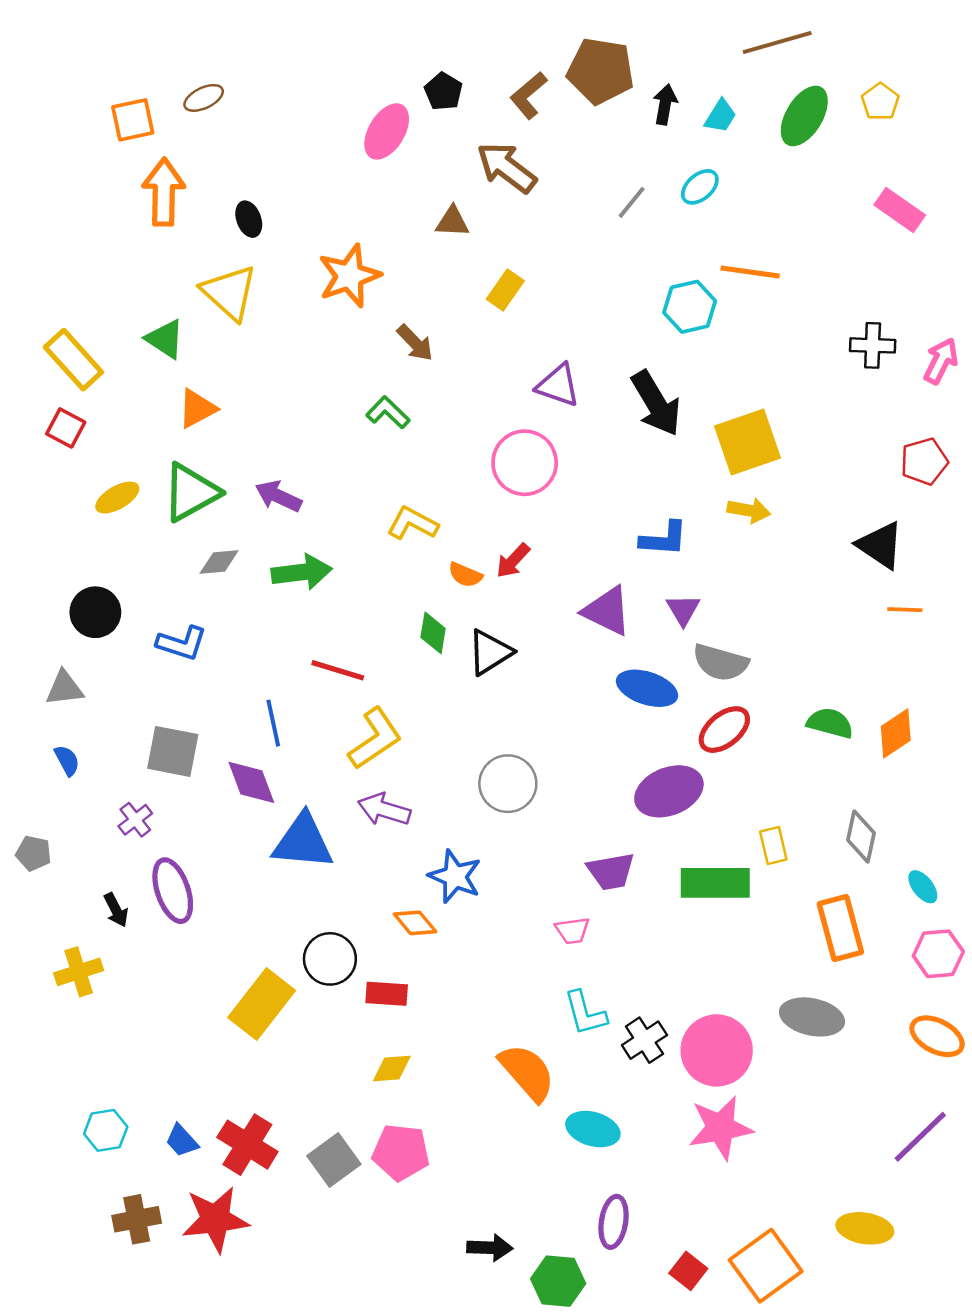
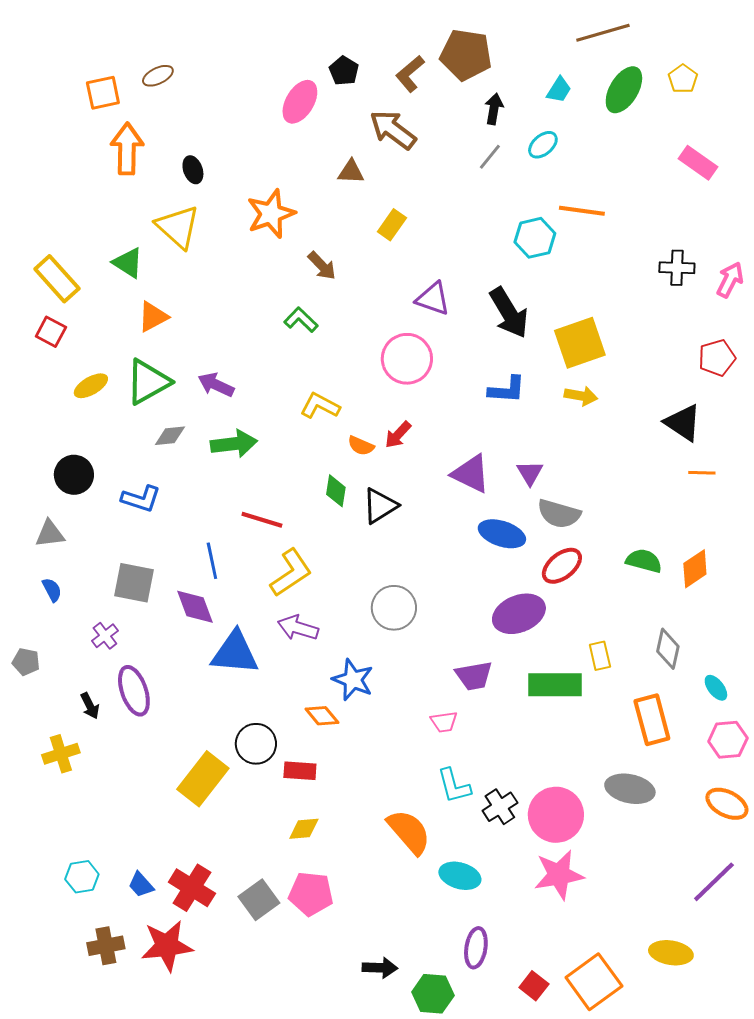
black arrow: (665, 104) -> (494, 109), moved
blue L-shape: (664, 539) -> (507, 390), moved

